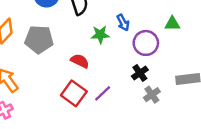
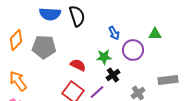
green star: (100, 35) -> (104, 57), moved
black cross: (140, 73) -> (113, 75), moved

